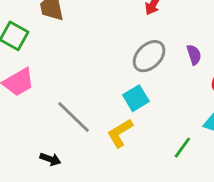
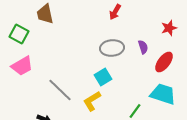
gray ellipse: (149, 56) -> (112, 48), turned 40

